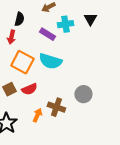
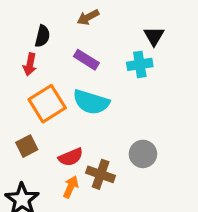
cyan cross: (65, 24) -> (140, 64), moved
orange square: (22, 62) -> (47, 104), turned 30
red semicircle: (29, 89) -> (71, 157), moved

